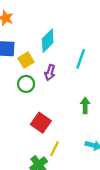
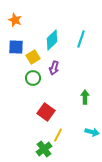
cyan line: (81, 59) -> (81, 39), moved

